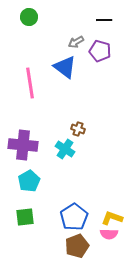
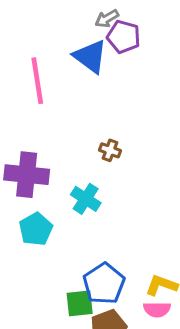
purple pentagon: (100, 51) -> (124, 37), moved
cyan cross: (65, 149) -> (86, 199), moved
green square: (25, 217) -> (80, 303), moved

